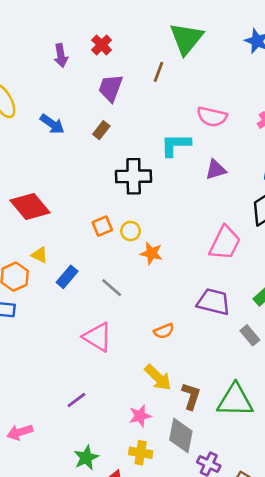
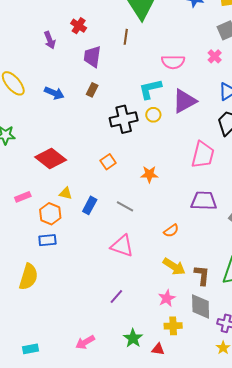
purple triangle: (216, 170) -> (184, 101), size x1.5
yellow circle: (131, 231) -> (153, 115), moved
pink arrow: (20, 432) -> (85, 342), moved

